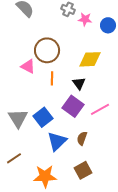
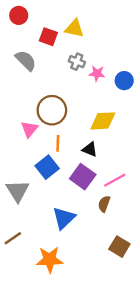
pink triangle: (28, 66) -> (29, 129), turned 42
black triangle: (79, 83) -> (90, 149), turned -32
blue square: (43, 117) -> (47, 167), moved
brown semicircle: (82, 138) -> (104, 204), moved
brown square: (83, 170) -> (119, 247), moved, turned -30

